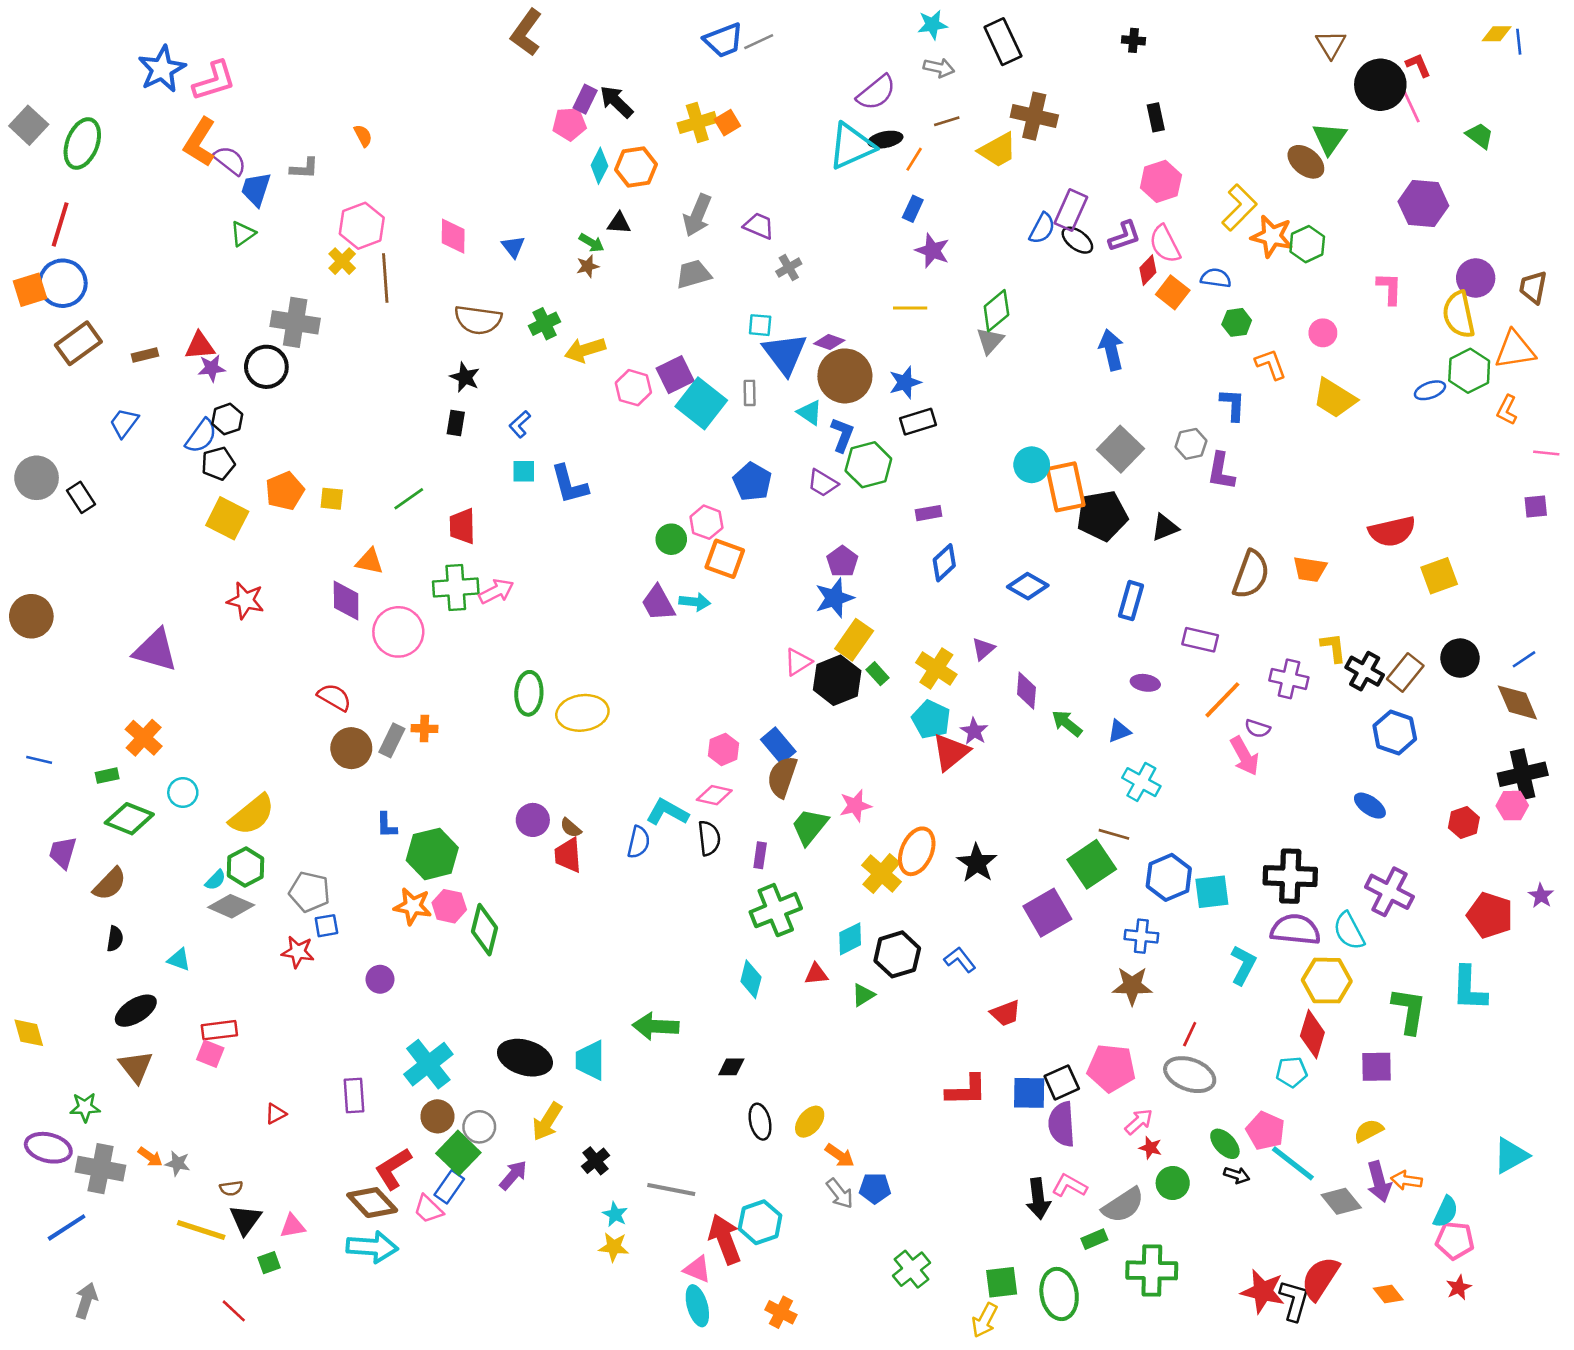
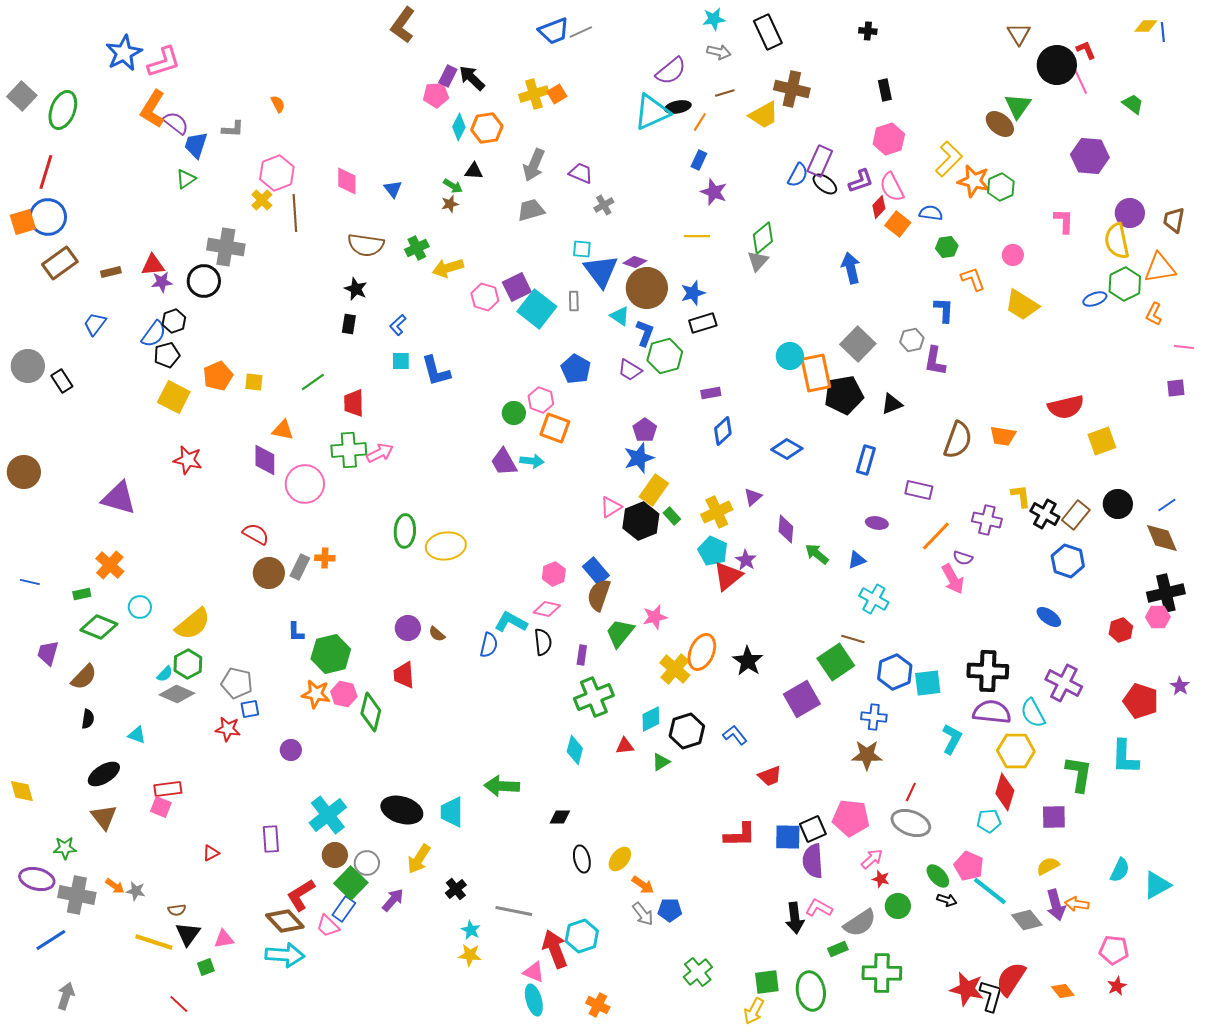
yellow cross: (936, 668) -> (717, 512), turned 32
red trapezoid: (568, 855) -> (404, 675), moved
cyan semicircle: (1446, 1212) -> (1120, 870), moved

